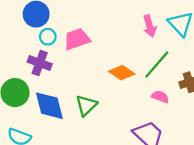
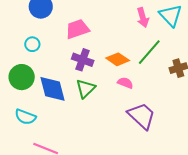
cyan circle: (48, 37) -> (32, 44), moved
purple cross: (40, 63) -> (83, 60), moved
pink semicircle: (160, 97) -> (125, 83), moved

